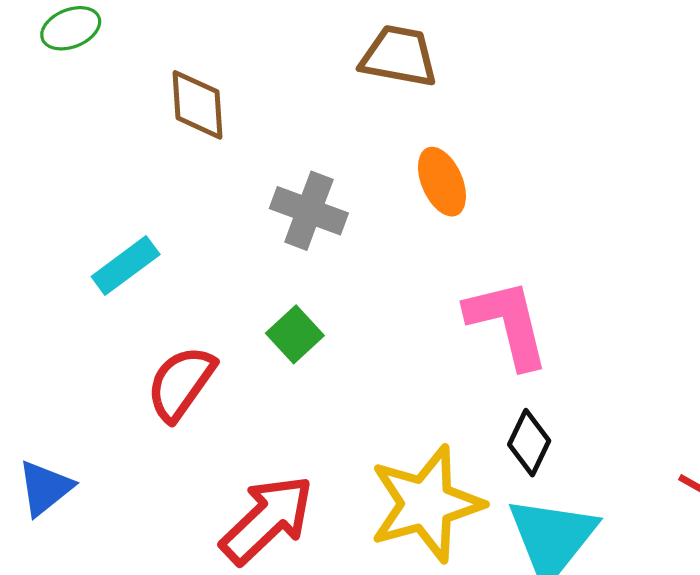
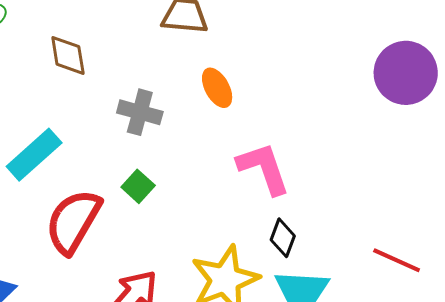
cyan rectangle: (126, 265) -> (34, 155), size x1.4
red semicircle: (181, 383) -> (73, 221), size x1.4

